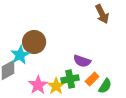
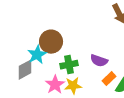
green cross: (70, 79) -> (69, 65), moved
yellow star: (56, 86) -> (73, 86), turned 30

